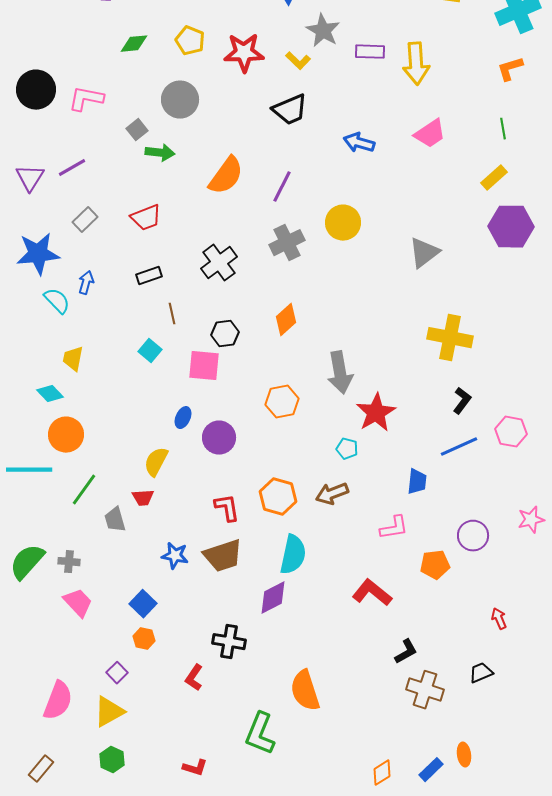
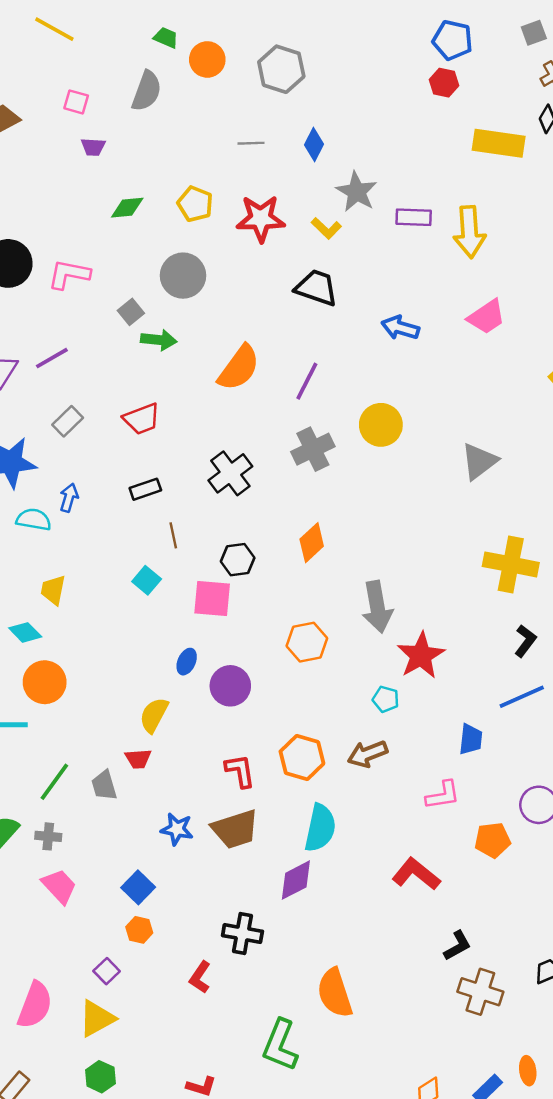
black trapezoid: (290, 110) -> (317, 288), turned -138
cyan semicircle: (57, 301) -> (34, 520), turned -36
green line: (84, 490) -> (54, 782), moved

